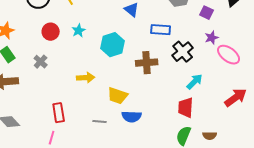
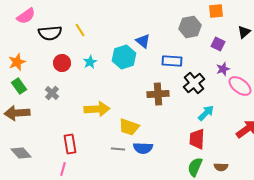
cyan hexagon: (113, 45) -> (124, 57), moved
yellow arrow: (86, 78) -> (97, 109), size x1.4
gray line: (100, 122) -> (118, 149), moved

